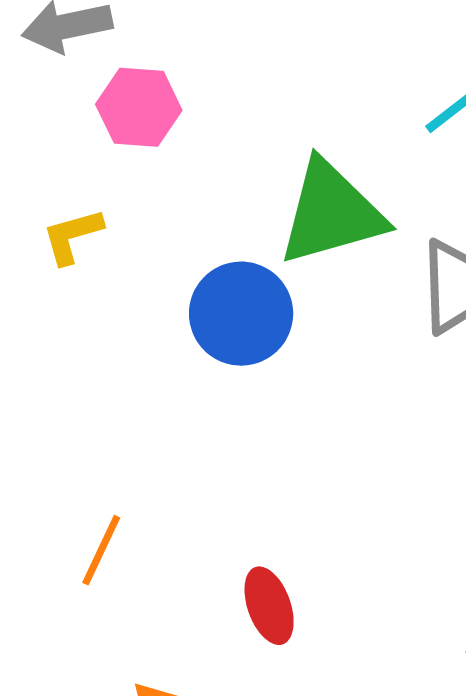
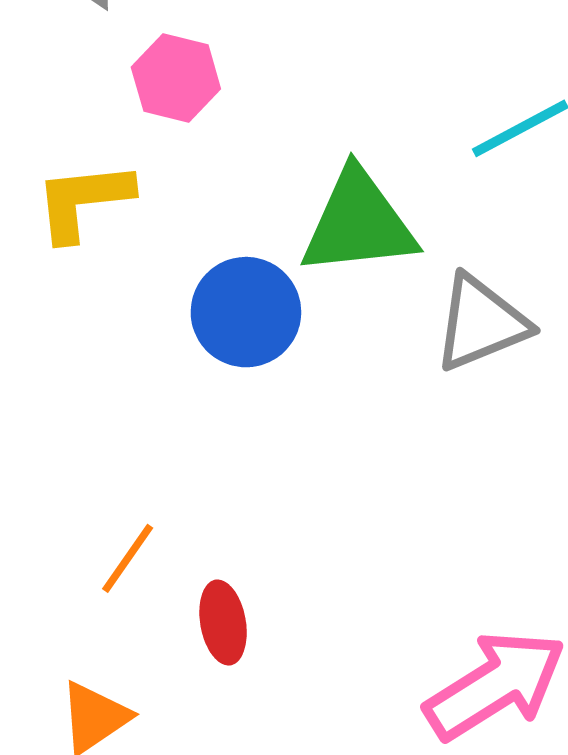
yellow L-shape: (72, 236) -> (83, 201), size x1.5
orange line: (101, 550) -> (128, 558), moved

